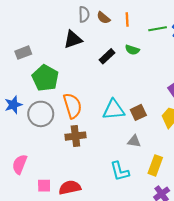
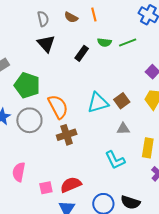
gray semicircle: (84, 14) -> (43, 19), moved
green line: (158, 29) -> (128, 43), moved
black triangle: (73, 39) -> (46, 44), turned -42

